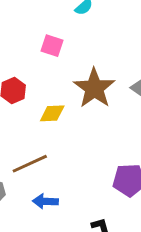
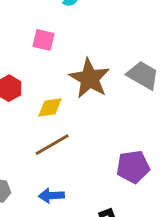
brown line: (30, 164) -> (52, 145), moved

